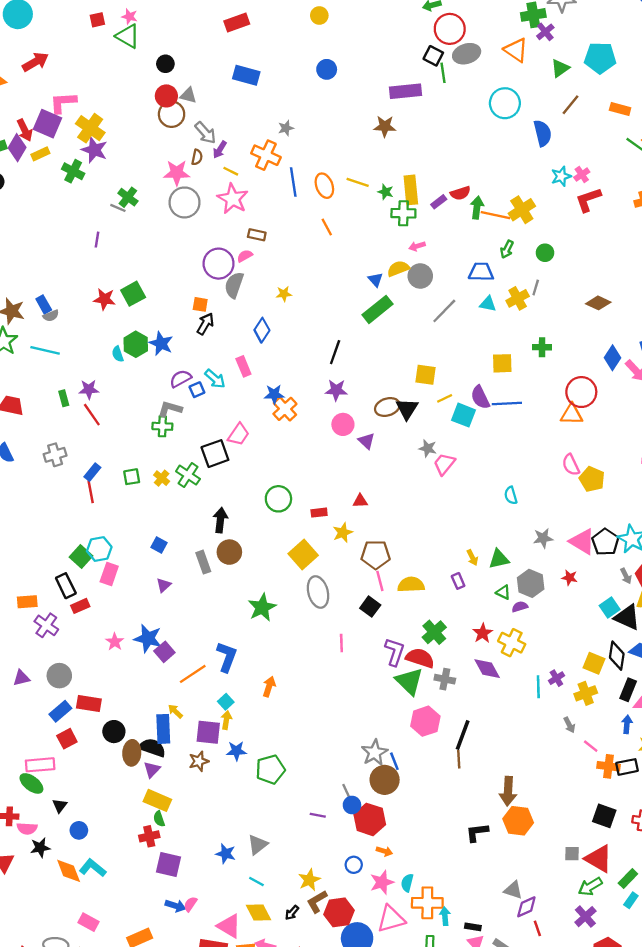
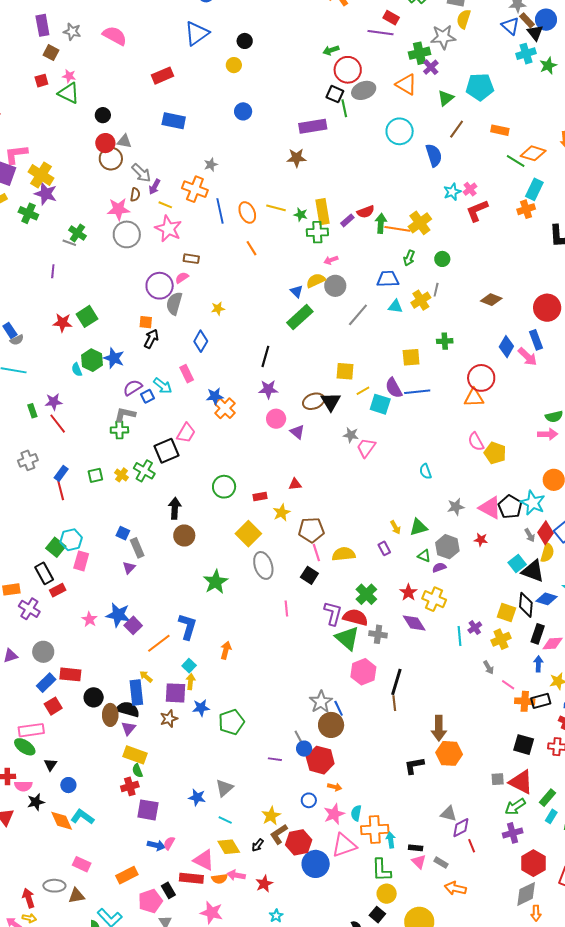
gray rectangle: (203, 562) -> (137, 548), moved
purple cross: (585, 917) -> (513, 833), turned 30

